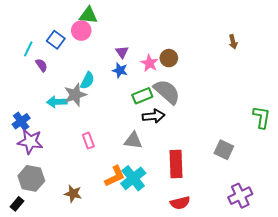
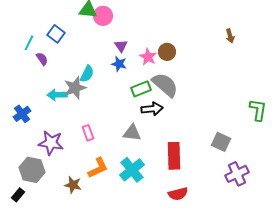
pink circle: (81, 31) -> (103, 16), moved
purple star: (30, 142) -> (51, 143), moved
orange L-shape: (115, 176) -> (98, 168), moved
purple cross: (240, 196) -> (237, 174), moved

